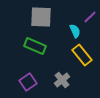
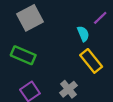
gray square: (41, 17) -> (30, 18), moved, turned -30
green rectangle: (35, 46) -> (23, 55), moved

